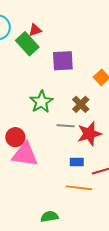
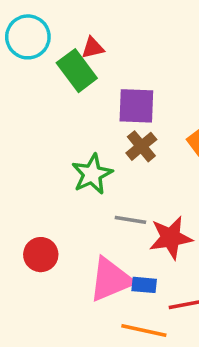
brown cross: (81, 104) -> (141, 146), moved
red circle: (15, 137) -> (41, 255), moved
pink triangle: (25, 154) -> (111, 279), moved, turned -36

